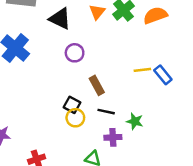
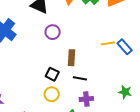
brown rectangle: (97, 85) -> (72, 58), turned 35
yellow circle: (75, 118) -> (52, 94), moved
green star: (135, 121) -> (125, 92), moved

